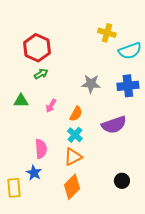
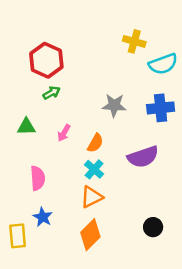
pink semicircle: (41, 149) -> (38, 178), moved

